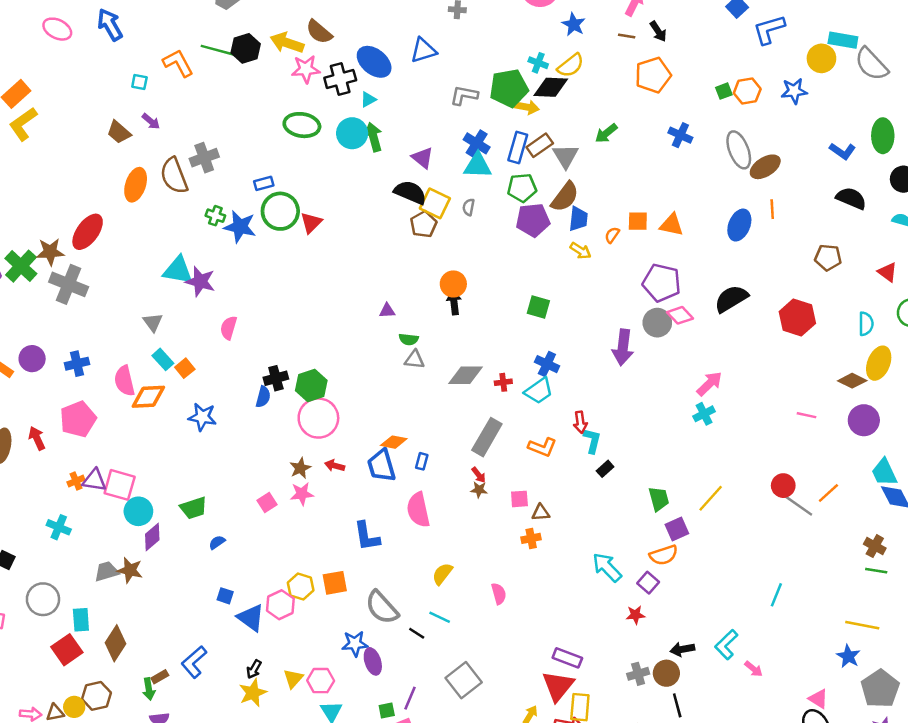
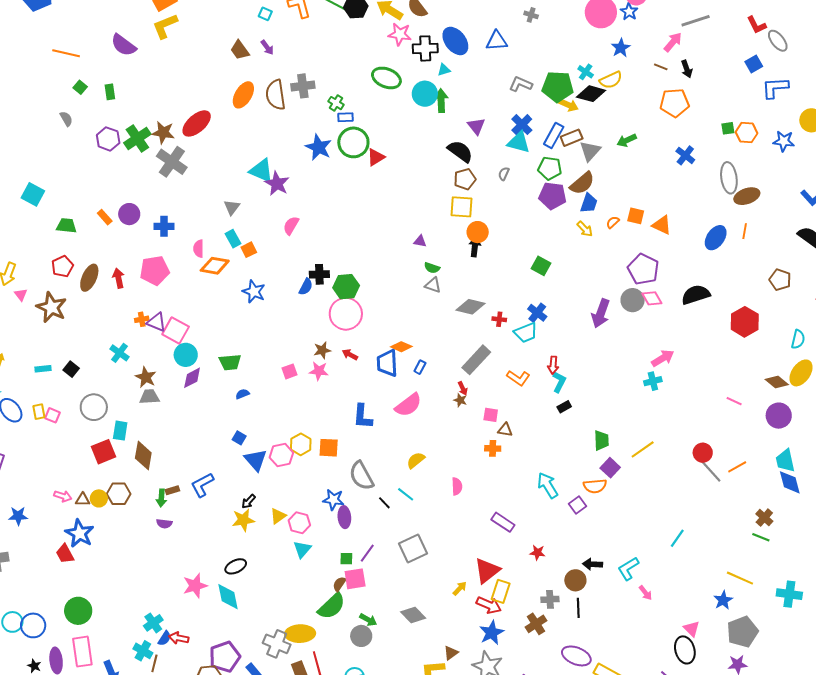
yellow square: (435, 203) -> (461, 207), moved, turned -35
green cross: (215, 216) -> (336, 103), moved
pink semicircle: (124, 381) -> (199, 249), size x0.7
pink semicircle: (418, 510) -> (408, 405), turned -128
purple square: (677, 529) -> (610, 468), turned -36
brown star: (130, 570) -> (146, 377), moved
red star: (635, 615) -> (538, 553), moved
brown diamond: (116, 643) -> (143, 455), turned -36
purple rectangle: (567, 658) -> (503, 522), moved
gray cross: (638, 674) -> (550, 599), moved

